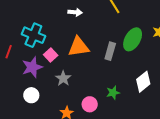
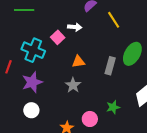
orange triangle: (79, 47) -> (78, 62), size x0.6
pink square: (51, 55) -> (58, 37), moved
gray star: (63, 78) -> (73, 85), moved

